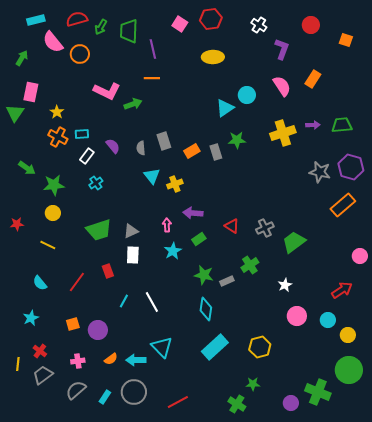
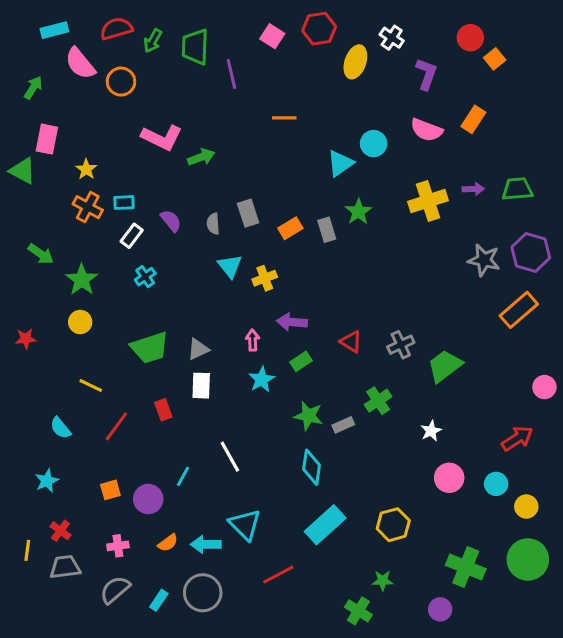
orange square: (346, 40) -> (495, 59), moved, turned 32
yellow ellipse: (213, 57) -> (355, 62), moved, turned -70
orange line: (152, 78) -> (284, 118), moved
pink semicircle: (282, 86) -> (426, 130), turned 145
green triangle: (15, 113) -> (23, 171), turned -36
green star: (237, 140) -> (358, 212), turned -30
green star: (54, 185) -> (82, 280), turned -30
yellow line: (48, 245) -> (91, 386), moved
cyan line: (124, 301) -> (183, 476), moved
gray trapezoid: (43, 375) -> (65, 567), turned 30
green cross: (318, 392) -> (466, 567), moved
red line: (178, 402) -> (278, 575), moved

